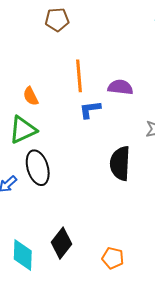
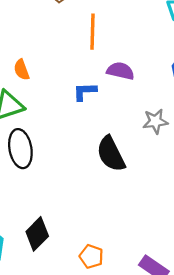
orange line: (79, 76) -> (93, 32), moved
black semicircle: (120, 163) -> (111, 154), turned -36

